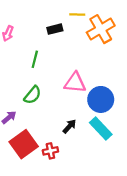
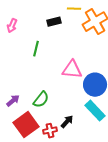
green semicircle: (33, 95) -> (41, 100), moved
black arrow: (69, 126) -> (67, 122), moved

